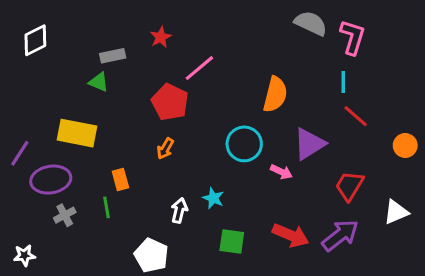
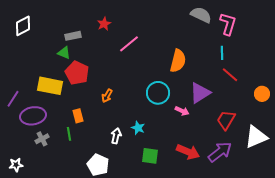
red pentagon: (170, 102) -> (77, 73), moved
white triangle: (396, 212) -> (256, 137), size x1.4

